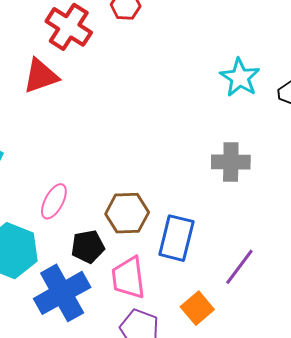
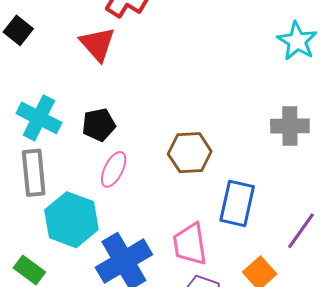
red triangle: (41, 76) -> (97, 44), turned -51
brown hexagon: (127, 213) -> (190, 153), moved
black pentagon: (88, 247) -> (99, 125), moved

